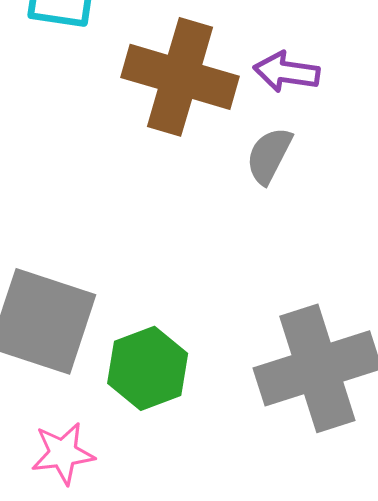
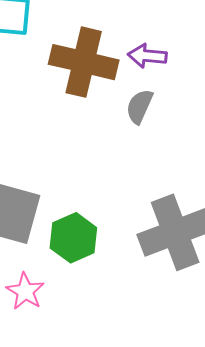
pink star: (63, 453) -> (25, 291), turned -30

